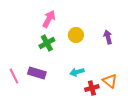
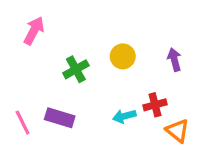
pink arrow: (49, 19) -> (34, 31), moved
red cross: (92, 88) -> (155, 105), moved

